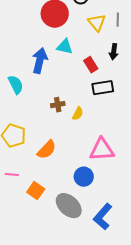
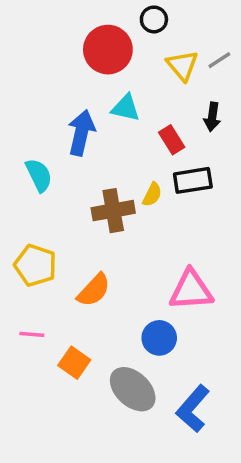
gray line: (118, 20) -> (219, 60), turned 56
brown cross: (58, 105) -> (113, 211), size x1.6
yellow semicircle: (78, 114) -> (152, 195), moved

